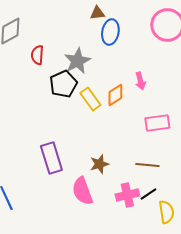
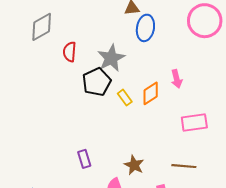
yellow rectangle: (90, 99) -> (125, 98), size x0.7
purple rectangle: (51, 158) -> (84, 159), size x0.6
brown star: (99, 164) -> (134, 165), turned -30

